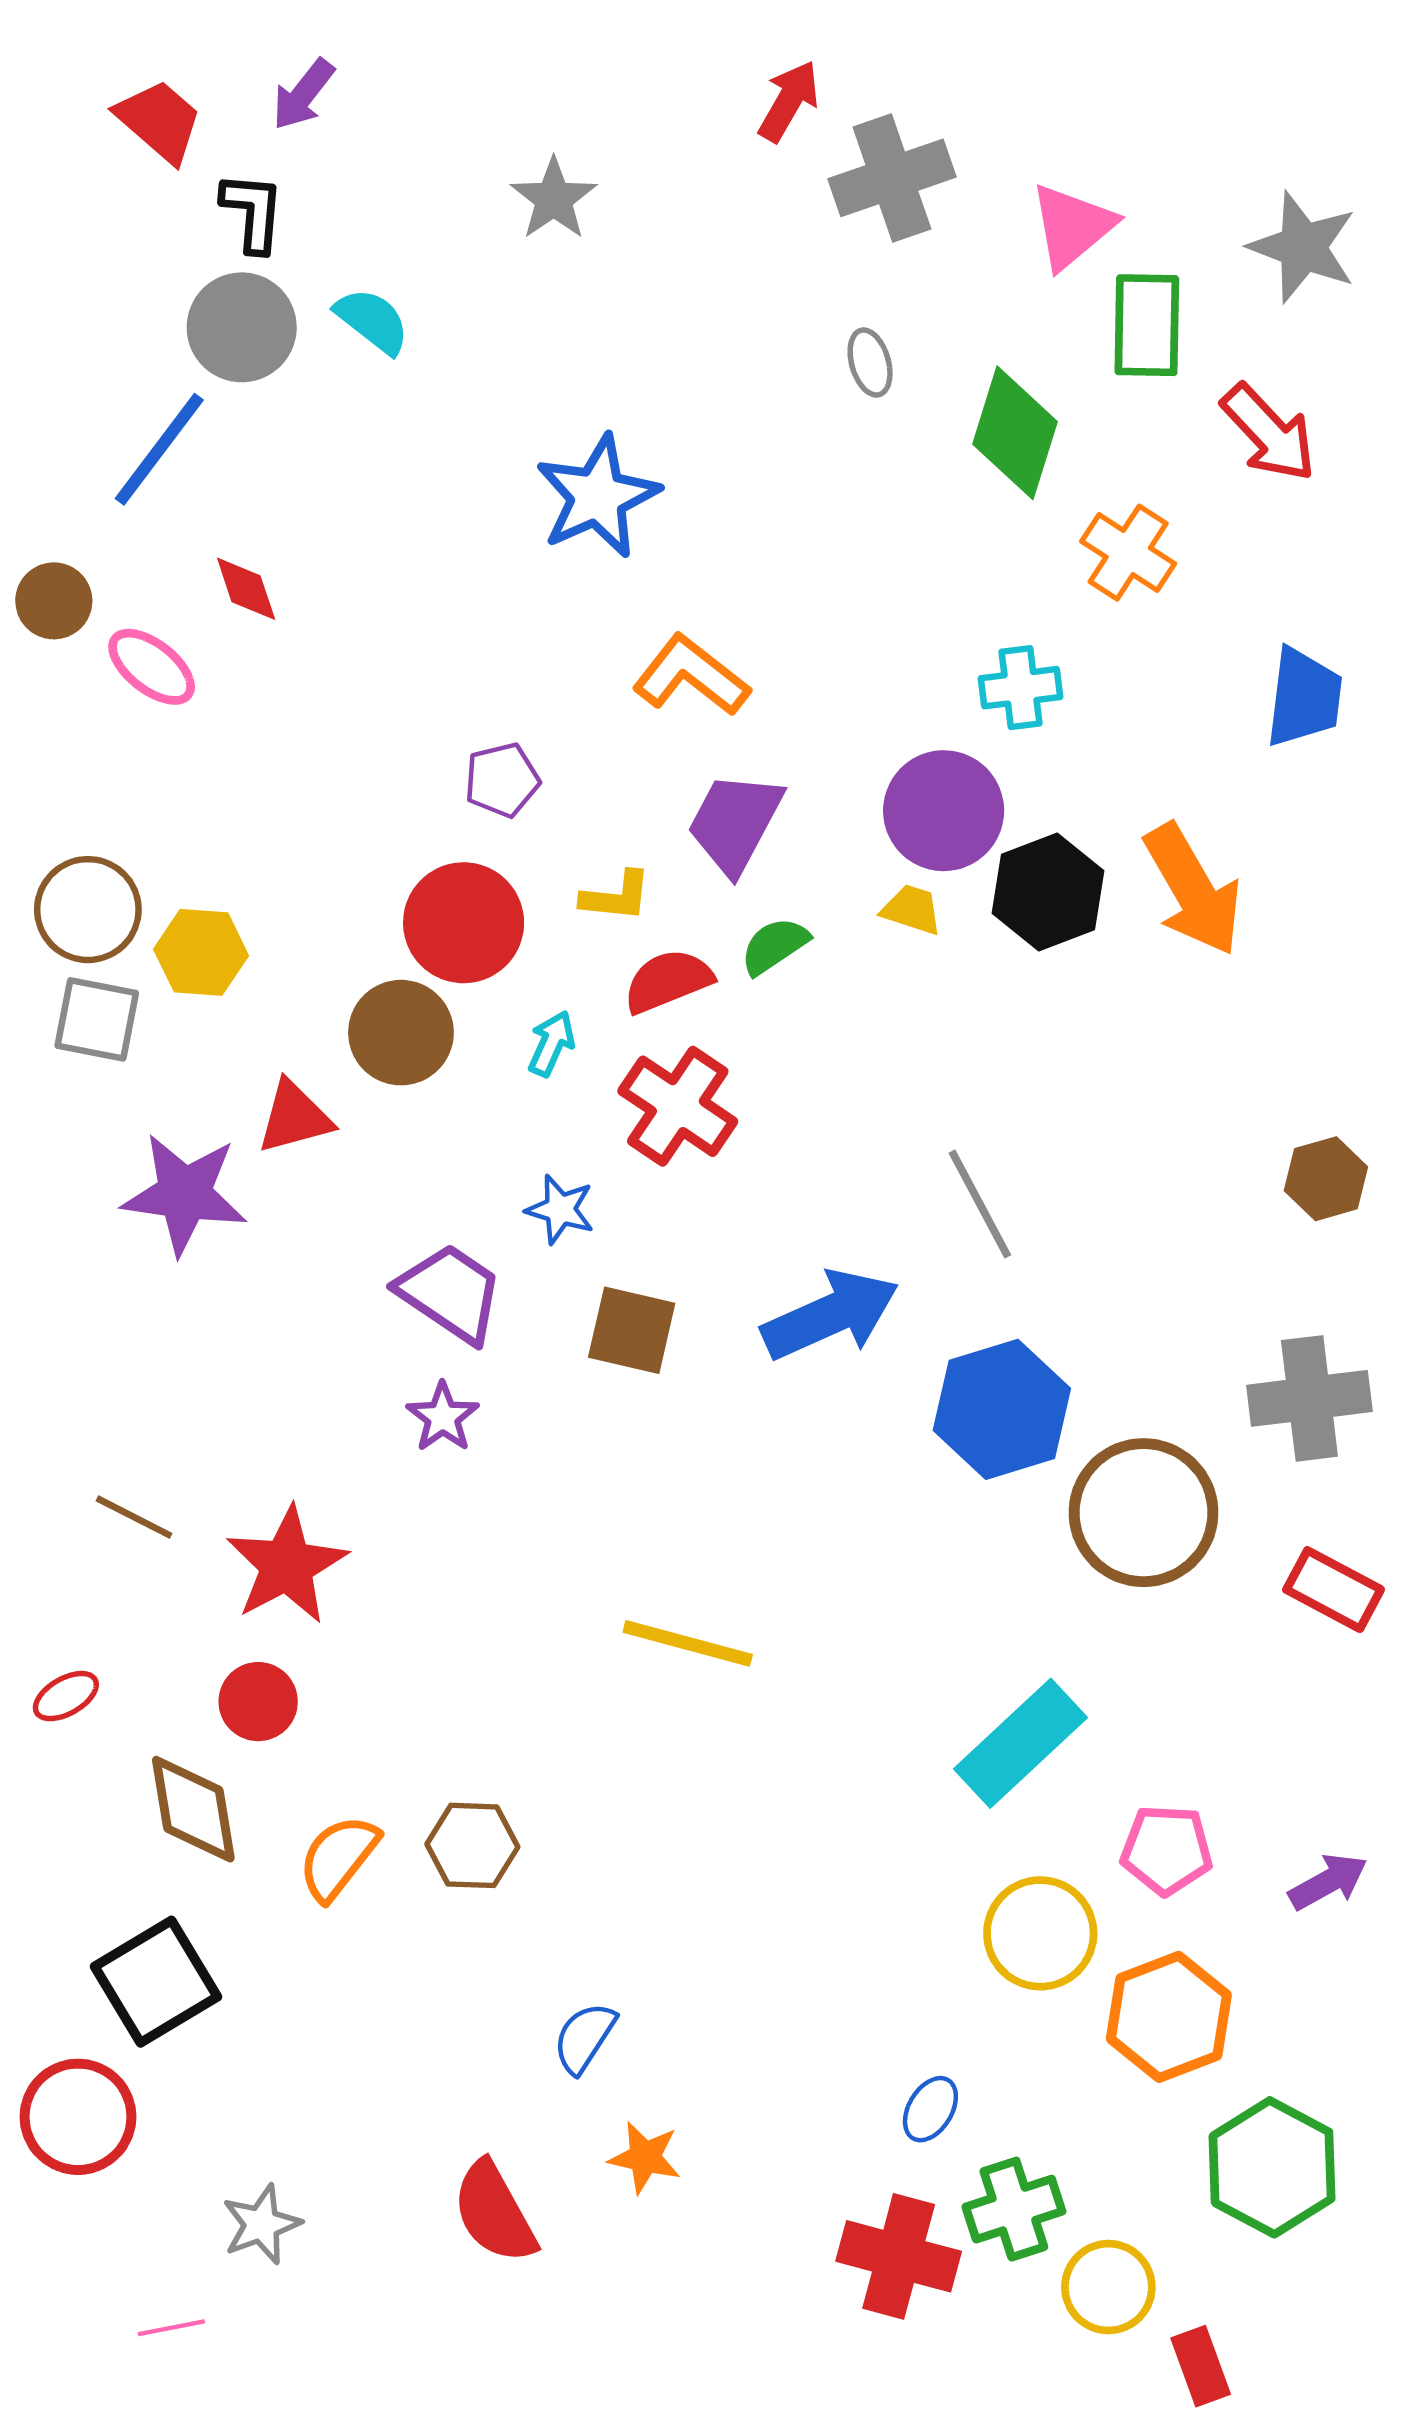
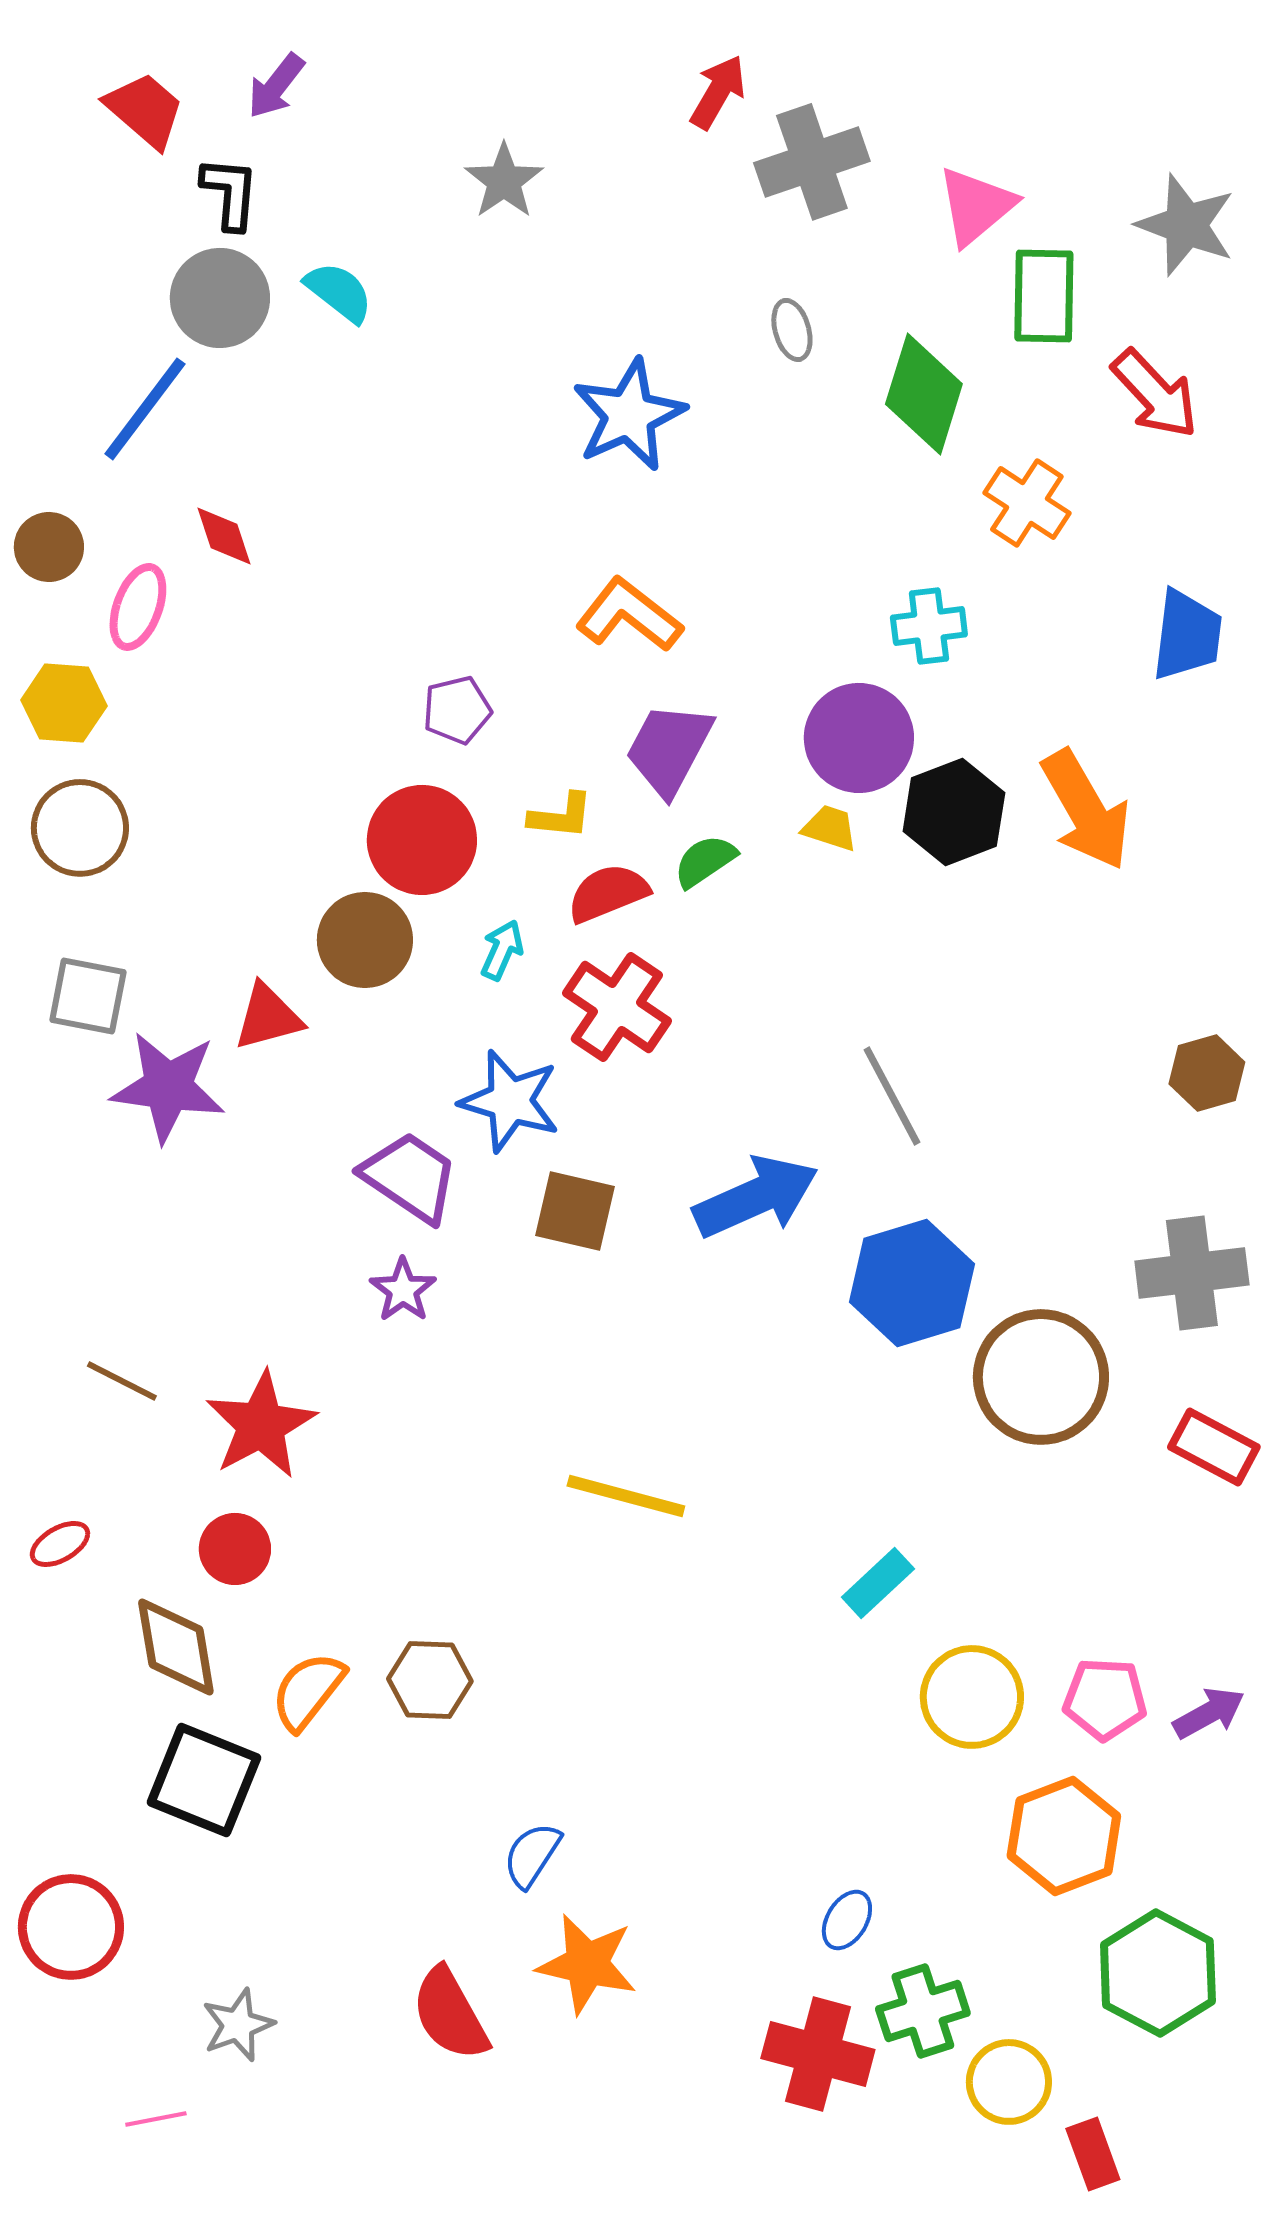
blue star: (598, 497) -> (629, 415), moved
pink ellipse: (152, 667) -> (138, 607), turned 72
yellow hexagon: (201, 952) -> (64, 703), moved
gray square: (97, 1019) -> (88, 996), moved
blue star: (560, 1209) -> (510, 1101), size x1.6
cyan rectangle: (1021, 1743) -> (878, 1583), moved, size x0.6
pink pentagon: (1167, 1850) -> (1105, 1699), moved
yellow circle: (1040, 1933) -> (972, 1697), moved
black square: (156, 1982) -> (204, 1780), moved, turned -37
orange star: (645, 2157) -> (587, 1964), size x1.5

